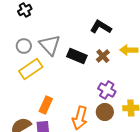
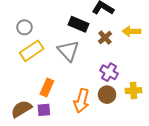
gray triangle: (50, 45) -> (68, 51), moved
black rectangle: (77, 56) -> (78, 24), moved

